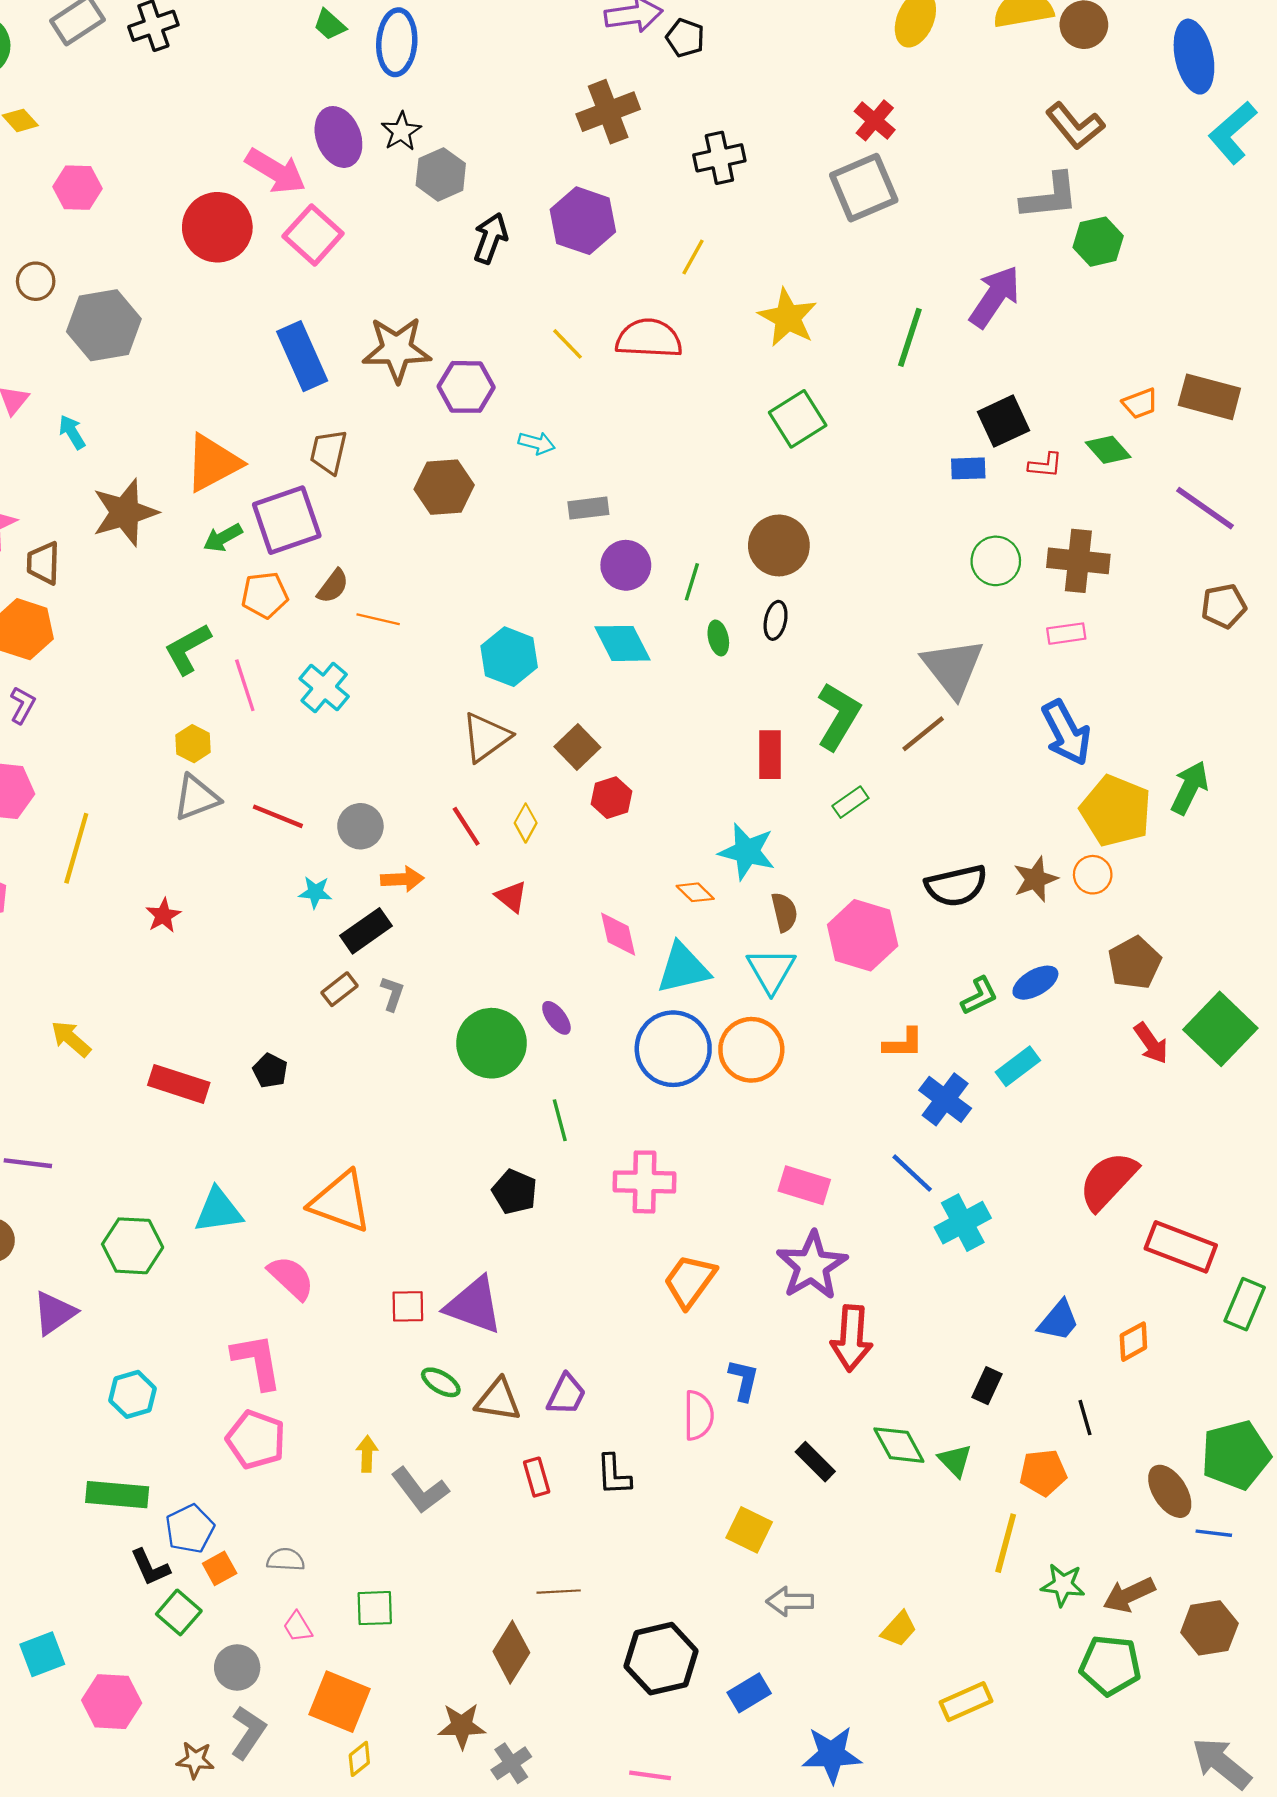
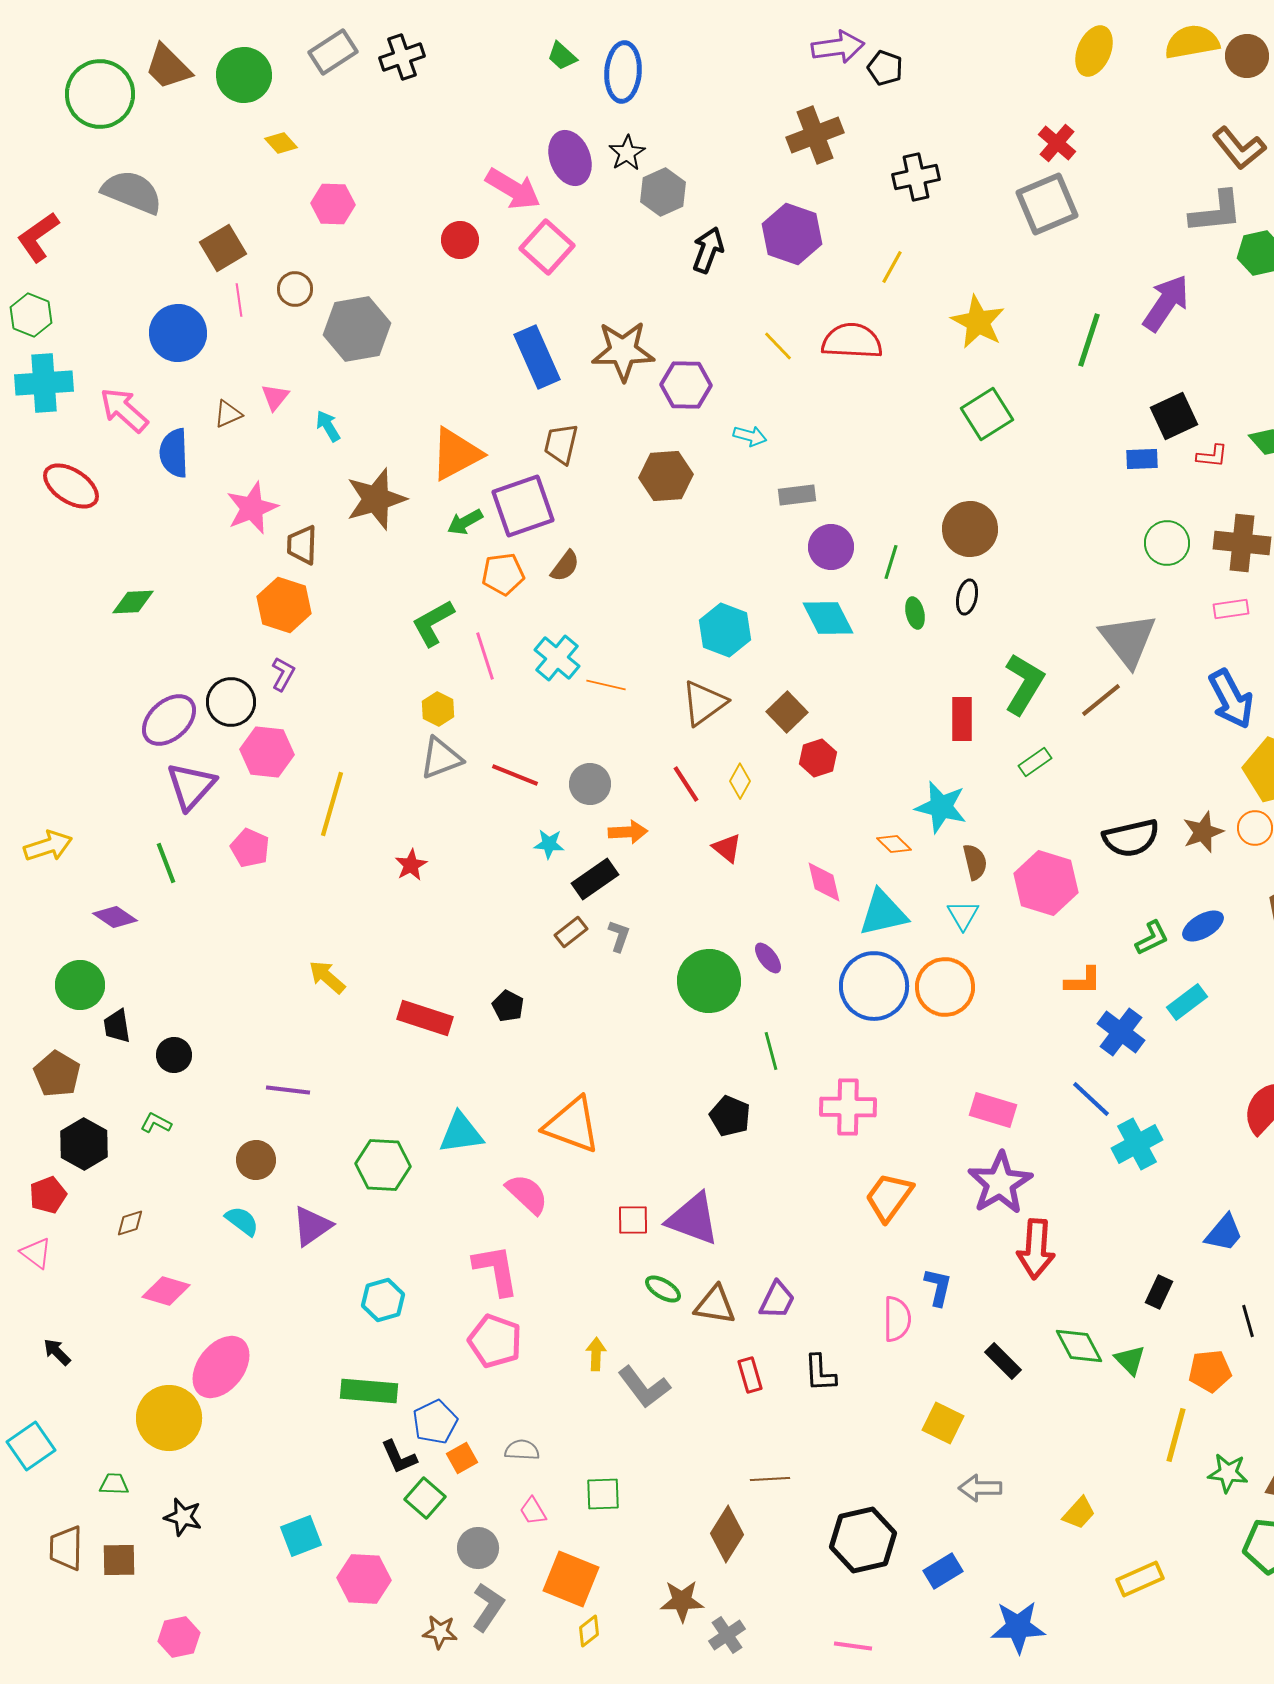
red circle: (217, 227) -> (460, 240), size x0.6
orange line: (378, 619) -> (606, 685), moved
cyan triangle: (771, 971) -> (963, 915), size x0.7

